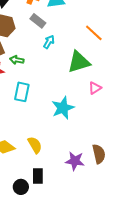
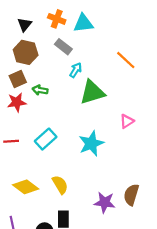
green triangle: (79, 62) -> (92, 92), moved
cyan rectangle: (22, 92) -> (46, 139), moved, turned 36
brown semicircle: (99, 154) -> (131, 195), turned -150

